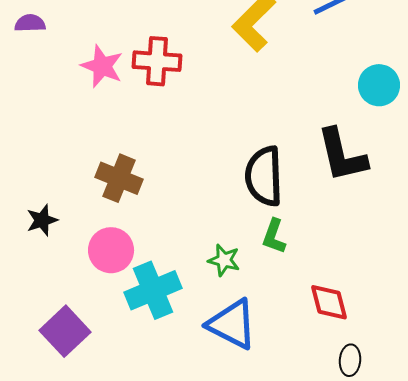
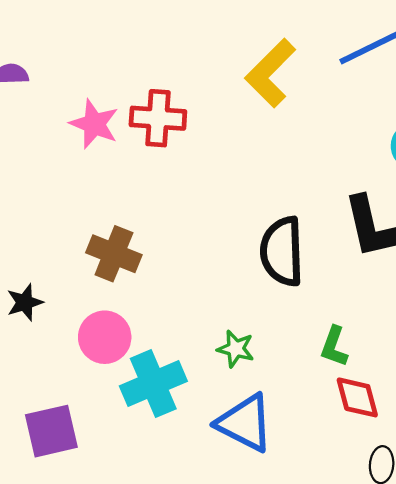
green L-shape: (274, 236) -> (334, 346), moved
purple square: (65, 331) -> (51, 431), turned 30

